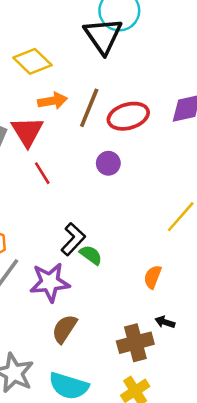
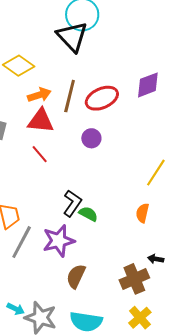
red triangle: (27, 132) -> (41, 121), moved, turned -44
orange semicircle: (153, 277) -> (142, 213), moved

